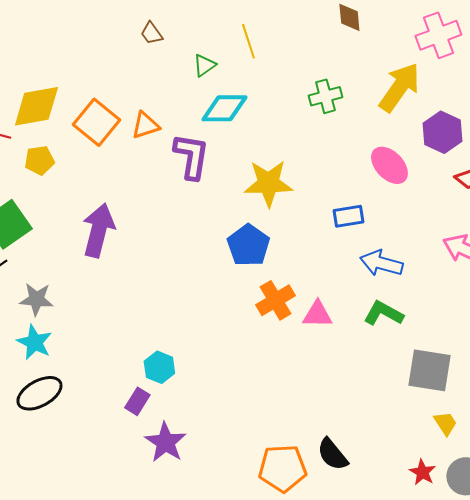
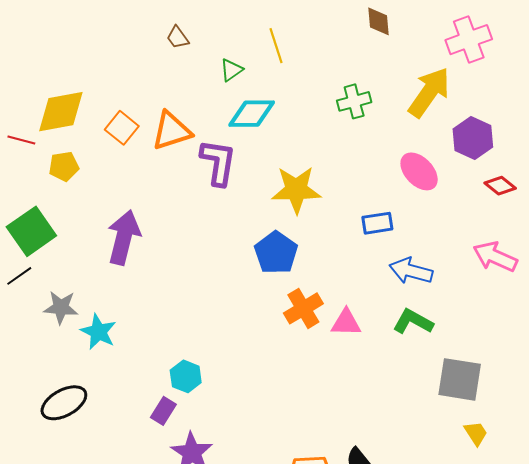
orange square: (96, 122) -> (122, 128), size x0.7
orange triangle: (145, 125) -> (171, 131), size x1.4
cyan star: (34, 342) -> (98, 332), moved

